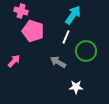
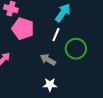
white star: (76, 87) -> (50, 85), moved

